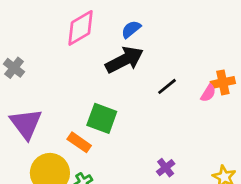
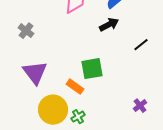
black arrow: (124, 60) -> (109, 25), size x0.7
green square: (102, 118) -> (92, 69), turned -30

